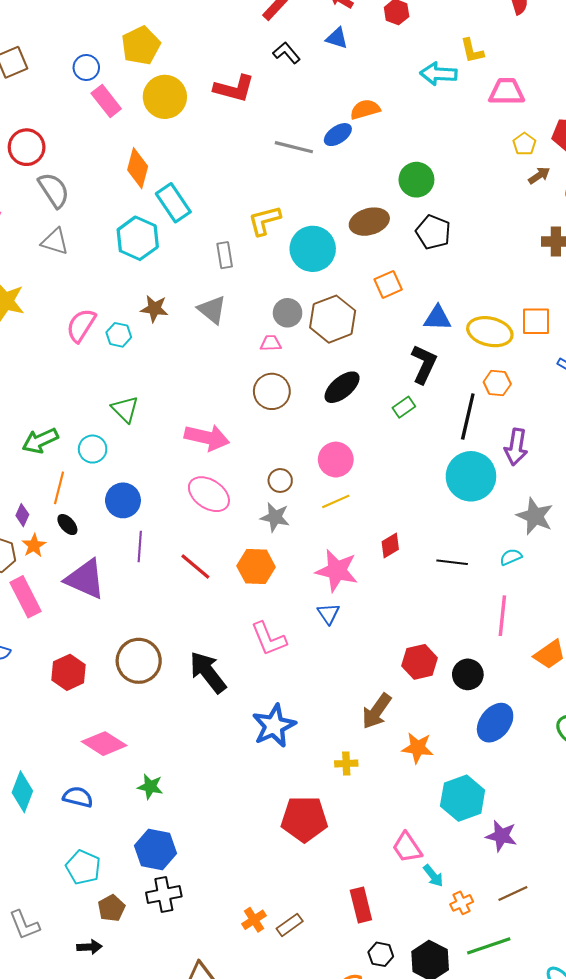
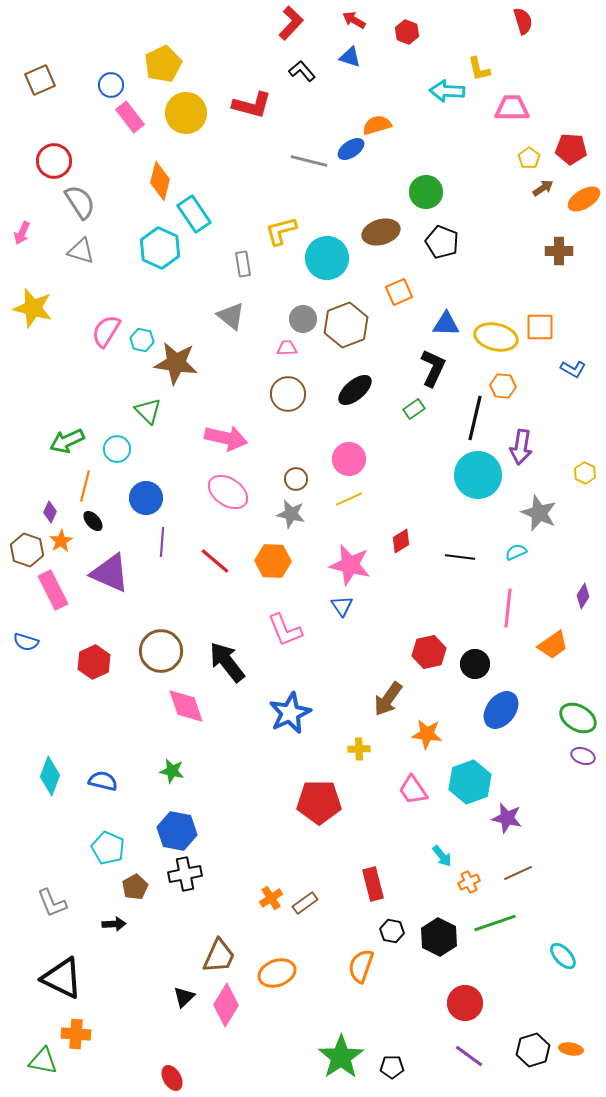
brown star: (154, 309) -> (176, 363), moved, size x1.6
pink diamond: (104, 744) -> (186, 706), moved, turned 39
pink trapezoid: (407, 847) -> (413, 790), moved

